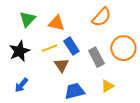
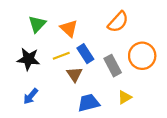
orange triangle: (56, 23) -> (69, 28), turned 30
black star: (19, 51) -> (28, 59), turned 30

